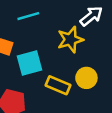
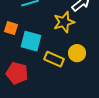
cyan square: (30, 63) -> (31, 41), turned 30

